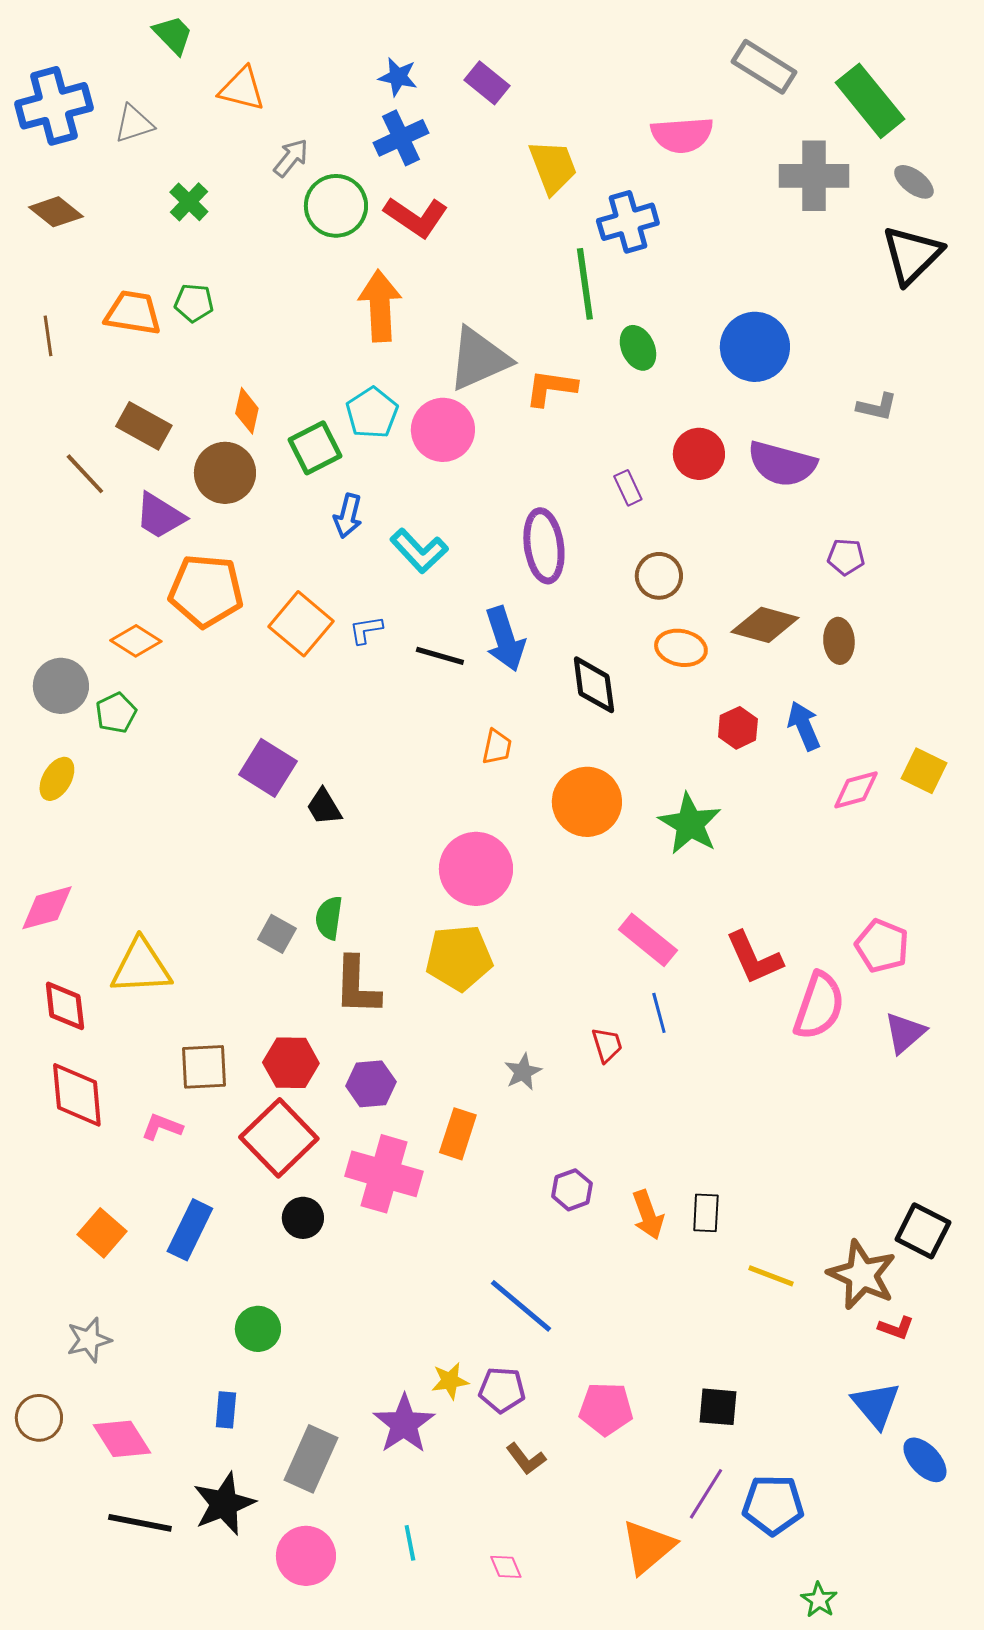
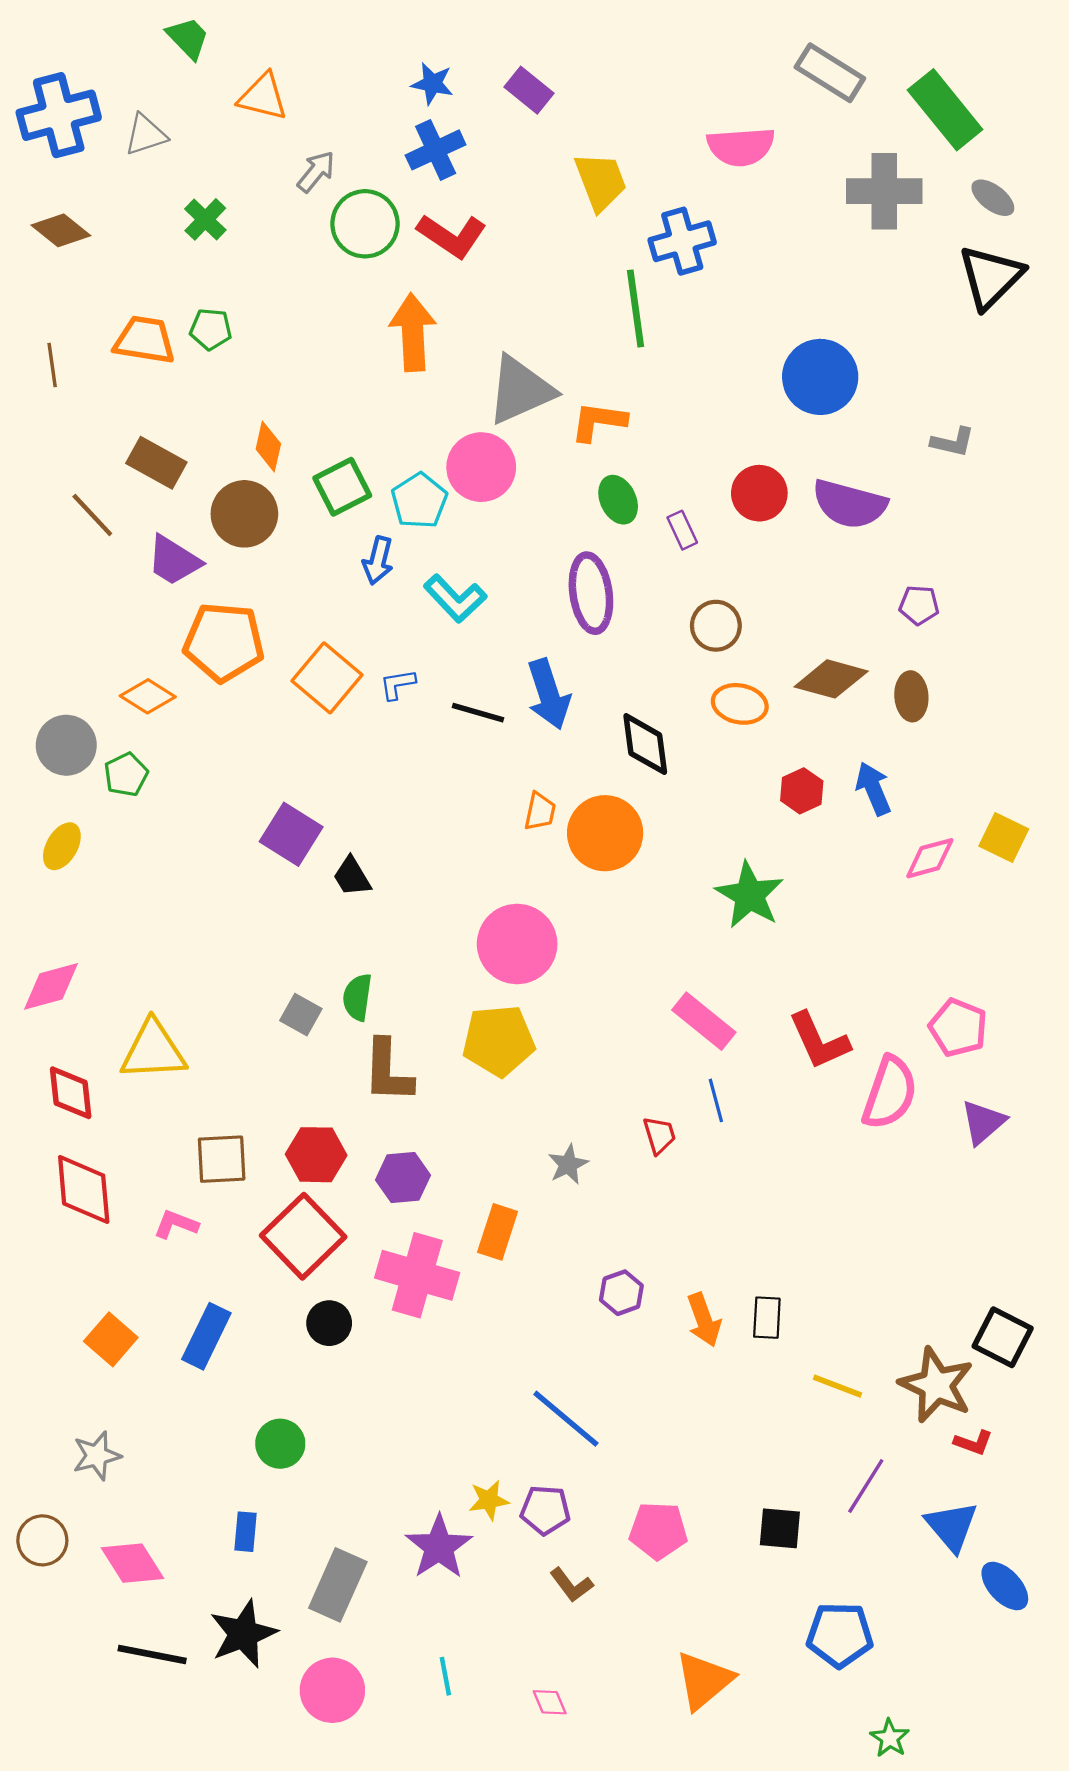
green ellipse: (638, 348) -> (618, 500), moved
cyan pentagon: (372, 413) -> (419, 501), moved
orange circle: (587, 802) -> (605, 833), moved
purple line: (706, 1494) -> (866, 1486), moved

